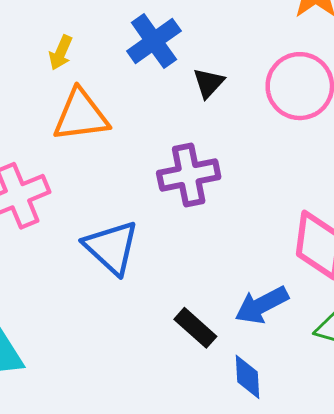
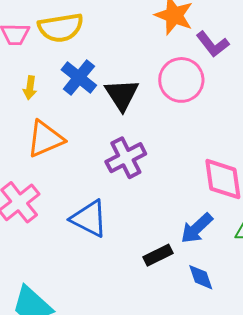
yellow arrow: (61, 53) -> (30, 88), moved
black triangle: (209, 83) -> (122, 95), size x1.6
black rectangle: (195, 328) -> (158, 255), turned -52

